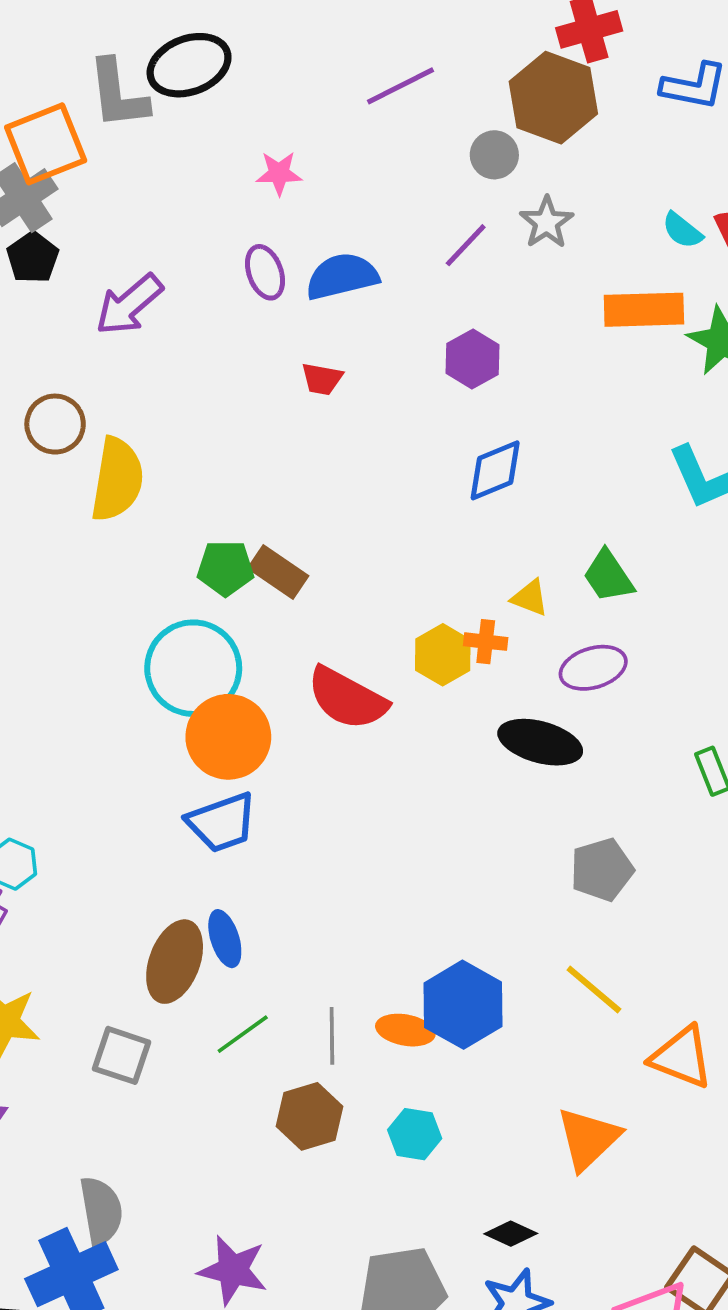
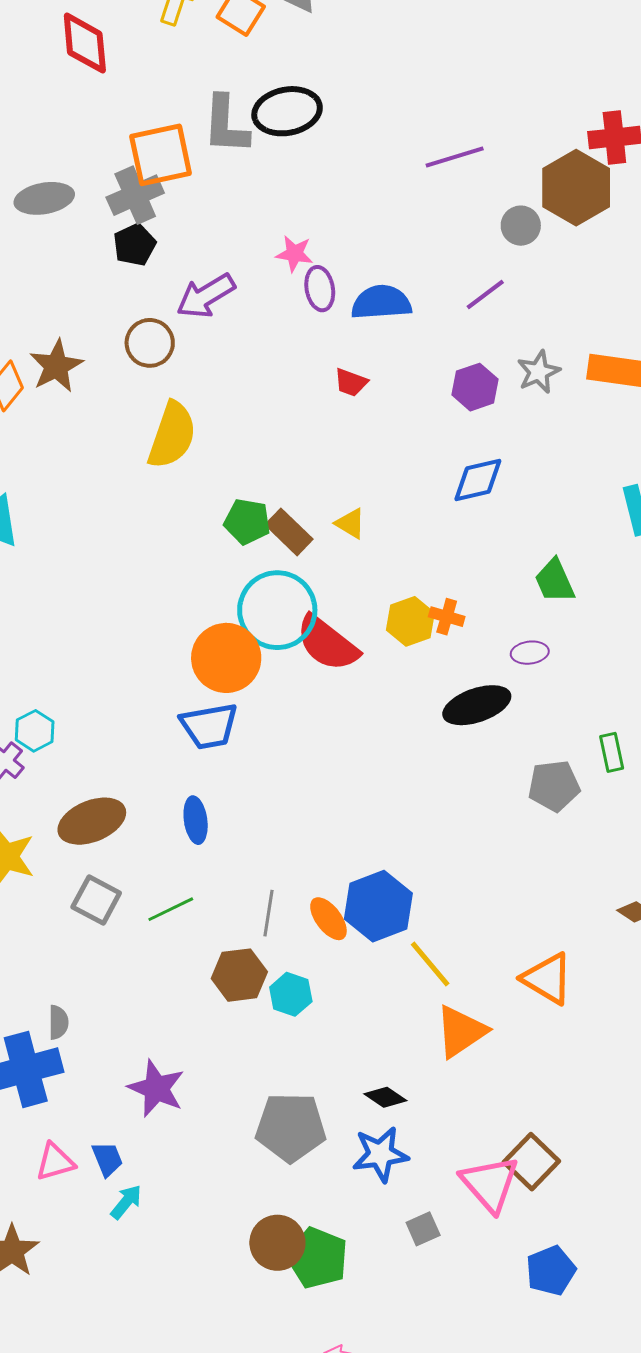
pink star: (279, 173) -> (294, 254), moved
gray star: (547, 222) -> (539, 372), moved
brown circle: (55, 424) -> (150, 343), moved
yellow triangle: (530, 598) -> (350, 523), moved
cyan circle: (193, 668) -> (277, 610), moved
purple ellipse: (593, 668) -> (530, 653), size x0.7
black ellipse: (540, 742) -> (477, 705), turned -44
gray pentagon: (602, 870) -> (554, 786), moved
brown ellipse: (175, 962) -> (92, 821), moved, turned 38
yellow line: (594, 989) -> (430, 964), moved
orange ellipse: (405, 1030) -> (328, 919), turned 33
green line: (243, 1034) -> (171, 909), moved
cyan hexagon: (415, 1134) -> (291, 994), moved
gray semicircle: (101, 1211) -> (58, 1022), size x0.6

